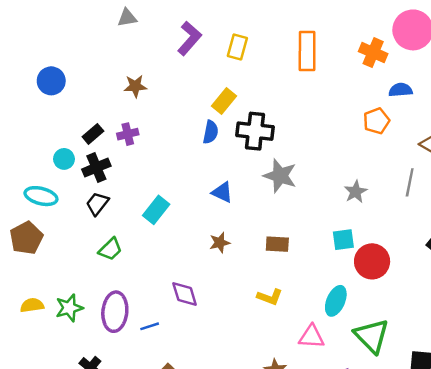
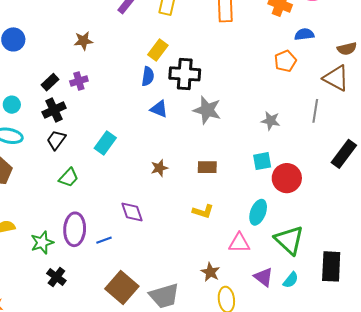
cyan circle: (64, 159) -> (12, 105), moved
blue triangle: (222, 192) -> (159, 109), moved
gray star: (356, 192) -> (271, 121), turned -30
green star: (69, 308) -> (42, 243), moved

